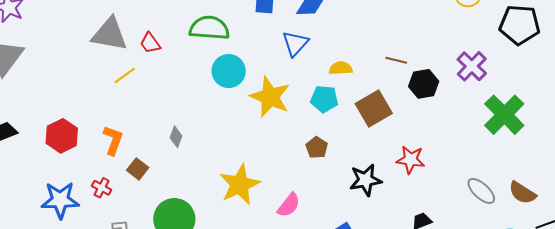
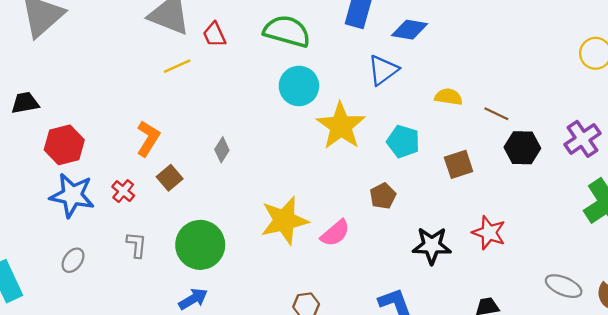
yellow semicircle: (341, 68) -> (448, 97), moved
brown square: (374, 108) -> (459, 164), size x0.7
red hexagon: (62, 136) -> (64, 145), moved
gray ellipse: (481, 191) -> (564, 286), turned -32
pink semicircle: (289, 205) -> (335, 233), moved

